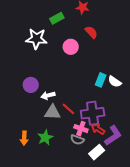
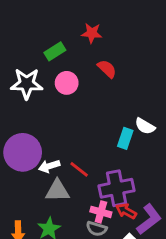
pink circle: (71, 47) -> (67, 83), moved
white semicircle: (115, 82) -> (145, 126), moved
purple circle: (31, 85) -> (23, 152), size x1.6
red line: (68, 109) -> (79, 169), moved

